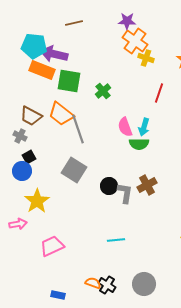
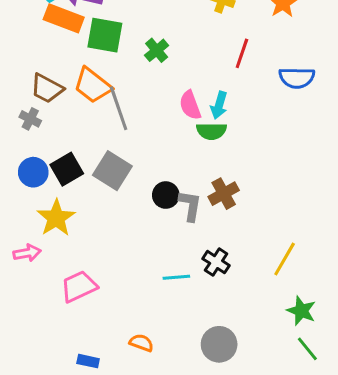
black square: (29, 157) -> (67, 169), moved, size x1.5
black cross: (107, 285) -> (216, 262), moved

